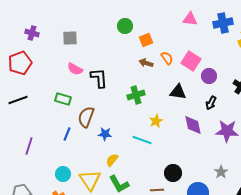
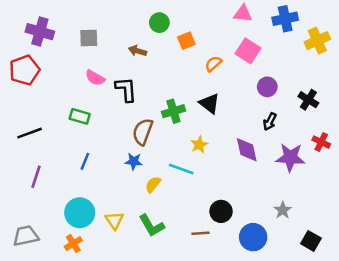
purple cross: (32, 33) -> (40, 32), size x1.5
orange semicircle: (167, 58) -> (213, 64), turned -96
pink square: (191, 61) -> (248, 51), moved
brown arrow: (146, 63) -> (138, 51), moved
black triangle: (178, 92) -> (209, 104), moved, turned 30
black line: (18, 100) -> (30, 133), moved
brown semicircle: (86, 117) -> (143, 132), moved
yellow semicircle: (112, 160) -> (153, 184), moved
cyan circle: (63, 174) -> (80, 213), size x1.5
yellow triangle: (90, 180) -> (114, 220), size x0.7

